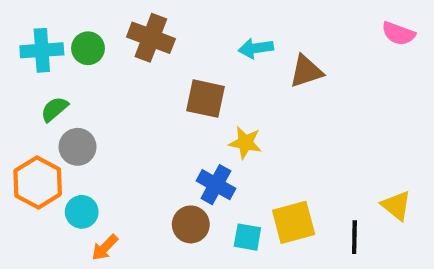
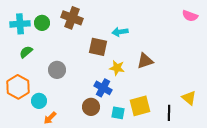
cyan arrow: (256, 48) -> (120, 32), moved
brown triangle: (306, 71) -> (145, 61), moved
gray circle: (78, 147) -> (57, 70), moved

